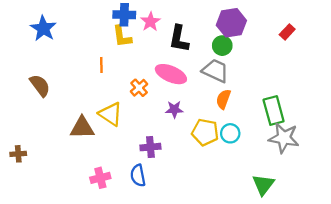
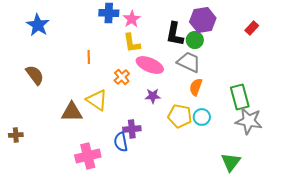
yellow L-shape: (122, 36) -> (132, 43), moved
black L-shape: (179, 39) -> (175, 34), moved
blue semicircle: (138, 176) -> (121, 142), moved
pink cross: (100, 178) -> (88, 156), size x1.4

